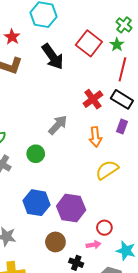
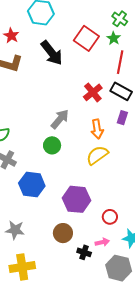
green circle: (36, 154) -> (52, 145), moved
yellow semicircle: (107, 170) -> (97, 155), moved
blue hexagon: (37, 203) -> (32, 185), moved
pink arrow: (94, 245) -> (102, 242), moved

